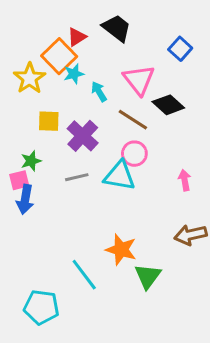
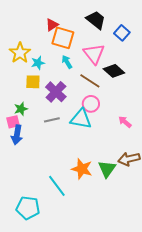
black trapezoid: (117, 28) -> (96, 20), moved
orange square: (59, 56) -> (63, 38), moved, turned -30
cyan star: (74, 74) -> (38, 63), moved
pink arrow: (185, 180) -> (125, 122), turned -40
green triangle: (148, 276) -> (107, 169), moved

